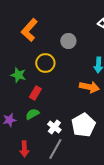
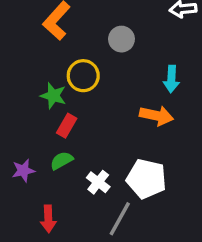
green star: (18, 75) -> (53, 96), moved
white pentagon: (83, 125) -> (146, 179), turned -30
gray line: (55, 149) -> (120, 219), moved

